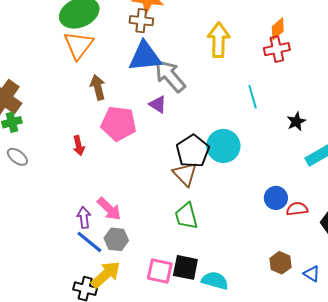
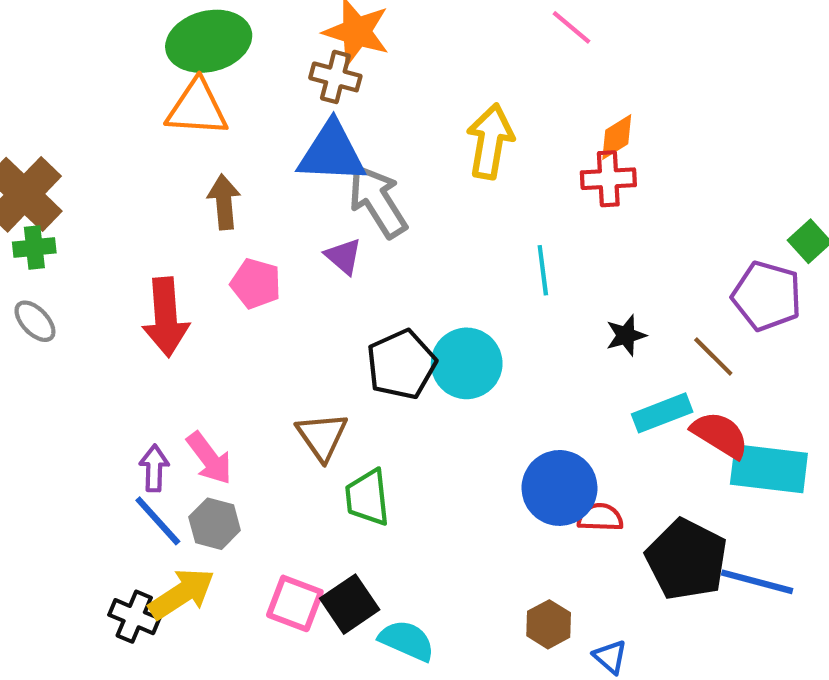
orange triangle: (78, 45) -> (197, 108), turned 48
pink pentagon: (119, 123) -> (256, 284), size x0.7
red arrow: (79, 146) -> (166, 317), size x1.8
brown triangle: (185, 174) -> (322, 436), moved
blue circle: (276, 198) -> (560, 488), size x1.5
black square: (185, 267) -> (350, 604), turned 36

